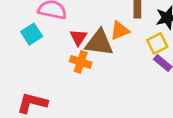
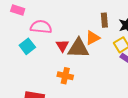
orange cross: (81, 62) -> (65, 76), moved

